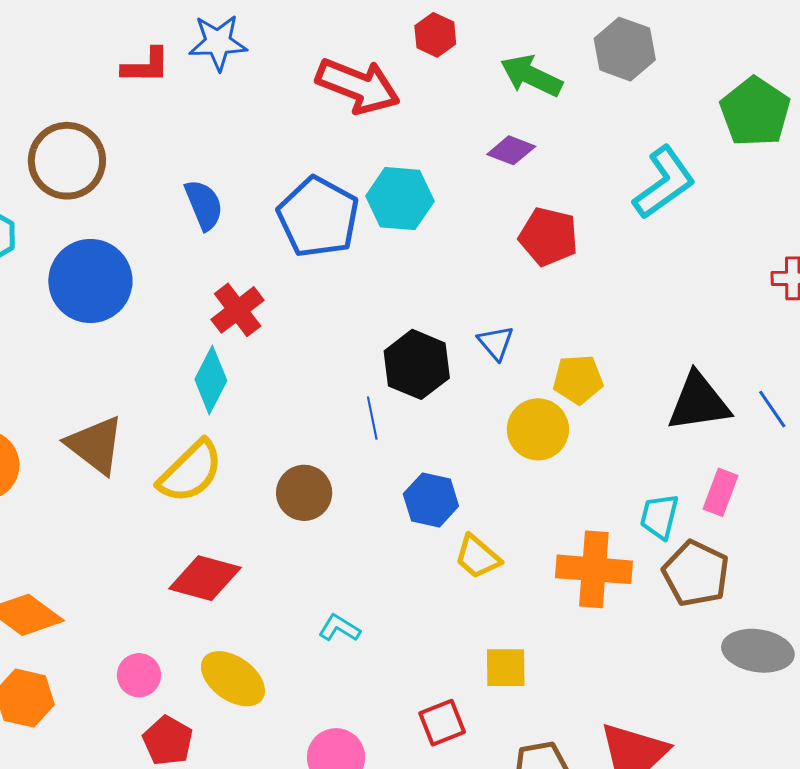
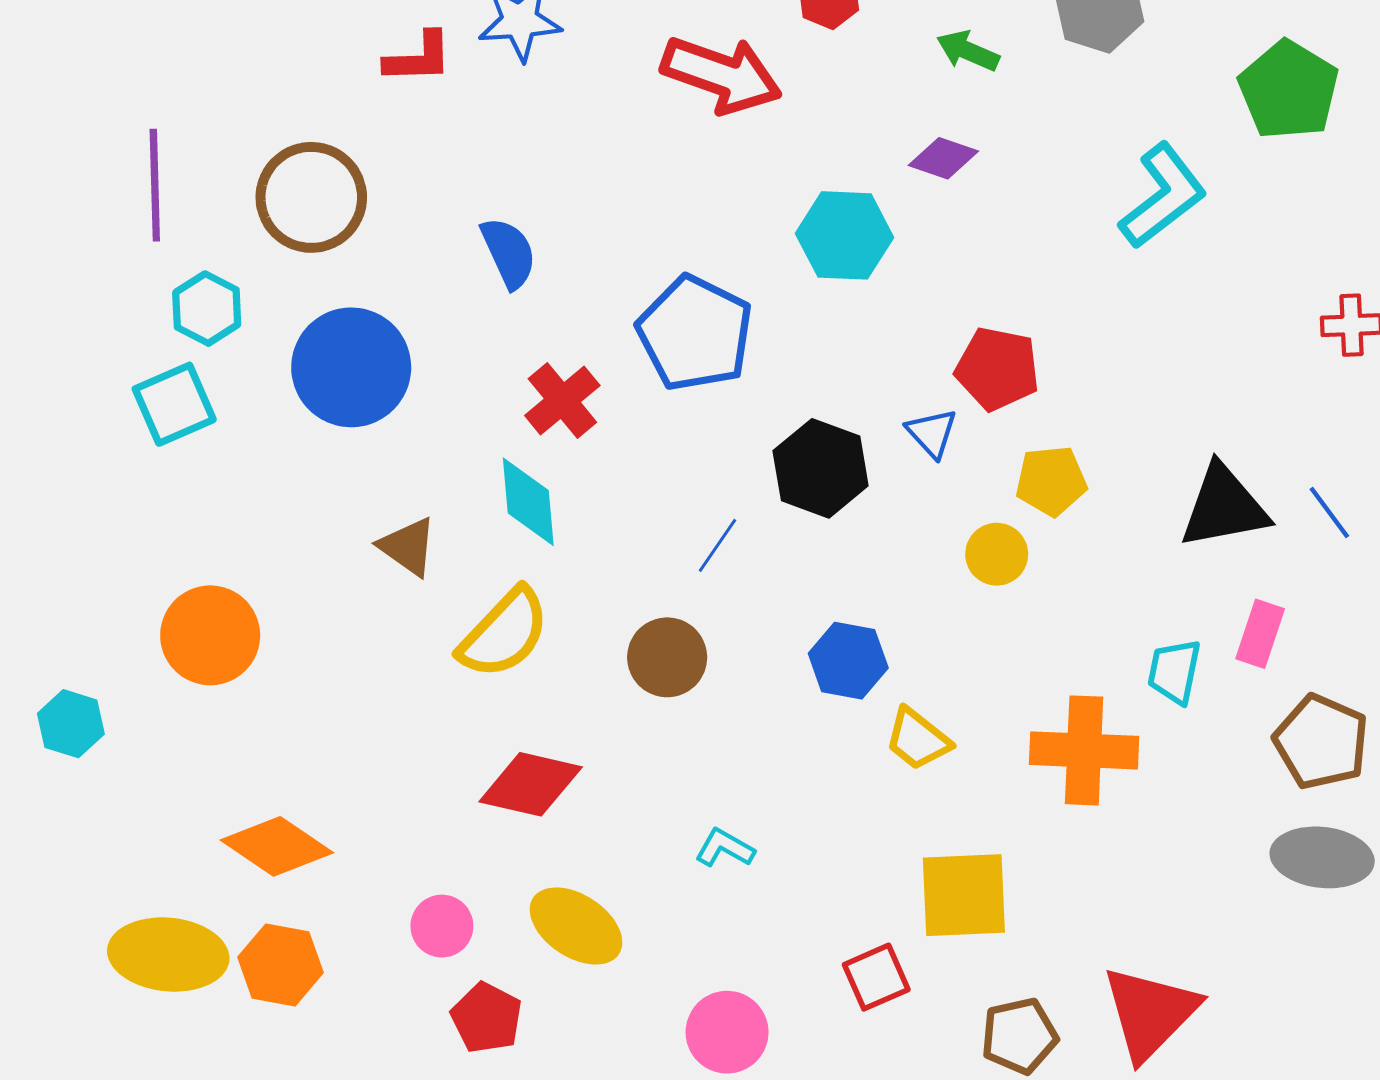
green arrow: (531, 76) -> (968, 51), size x0.7
cyan hexagon: (400, 199) -> (845, 235), moved
blue pentagon: (318, 217) -> (695, 333), moved
red pentagon: (548, 237) -> (997, 369), moved
cyan diamond: (211, 380) -> (528, 502), turned -30
blue line: (372, 418) -> (717, 545), moved, turned 48
yellow circle: (538, 429) -> (997, 554), size x0.7
brown triangle: (95, 445) -> (408, 547), moved, size x0.7
brown pentagon: (696, 573) -> (1321, 742), moved
yellow square: (506, 668) -> (964, 895), size x1.5

